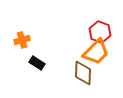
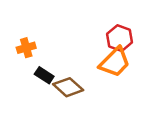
brown diamond: (83, 73) -> (68, 87), moved, turned -50

